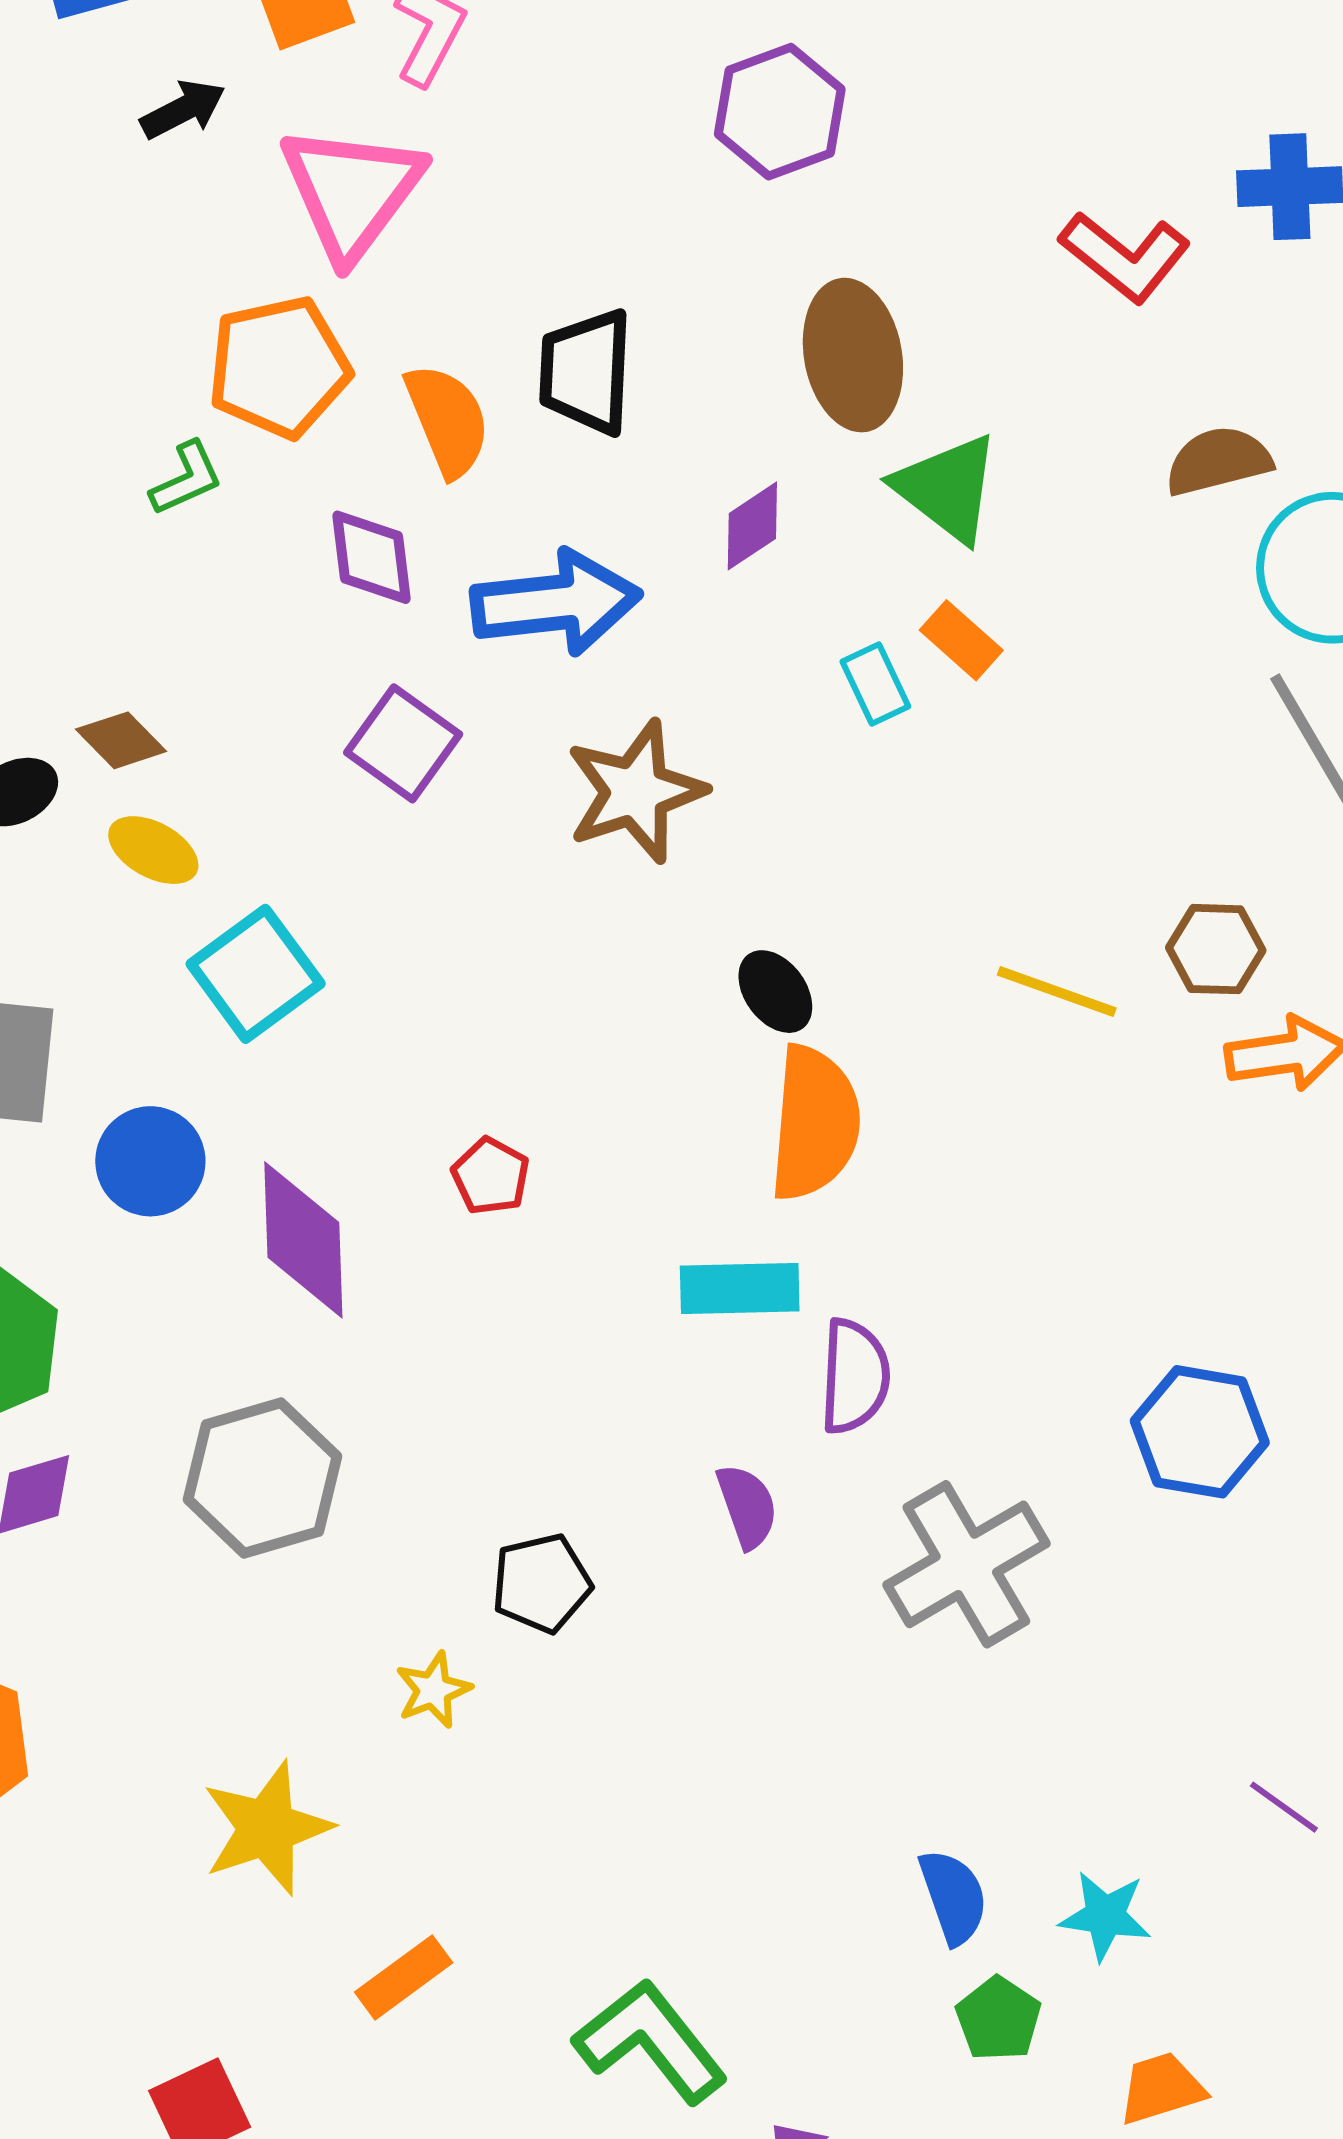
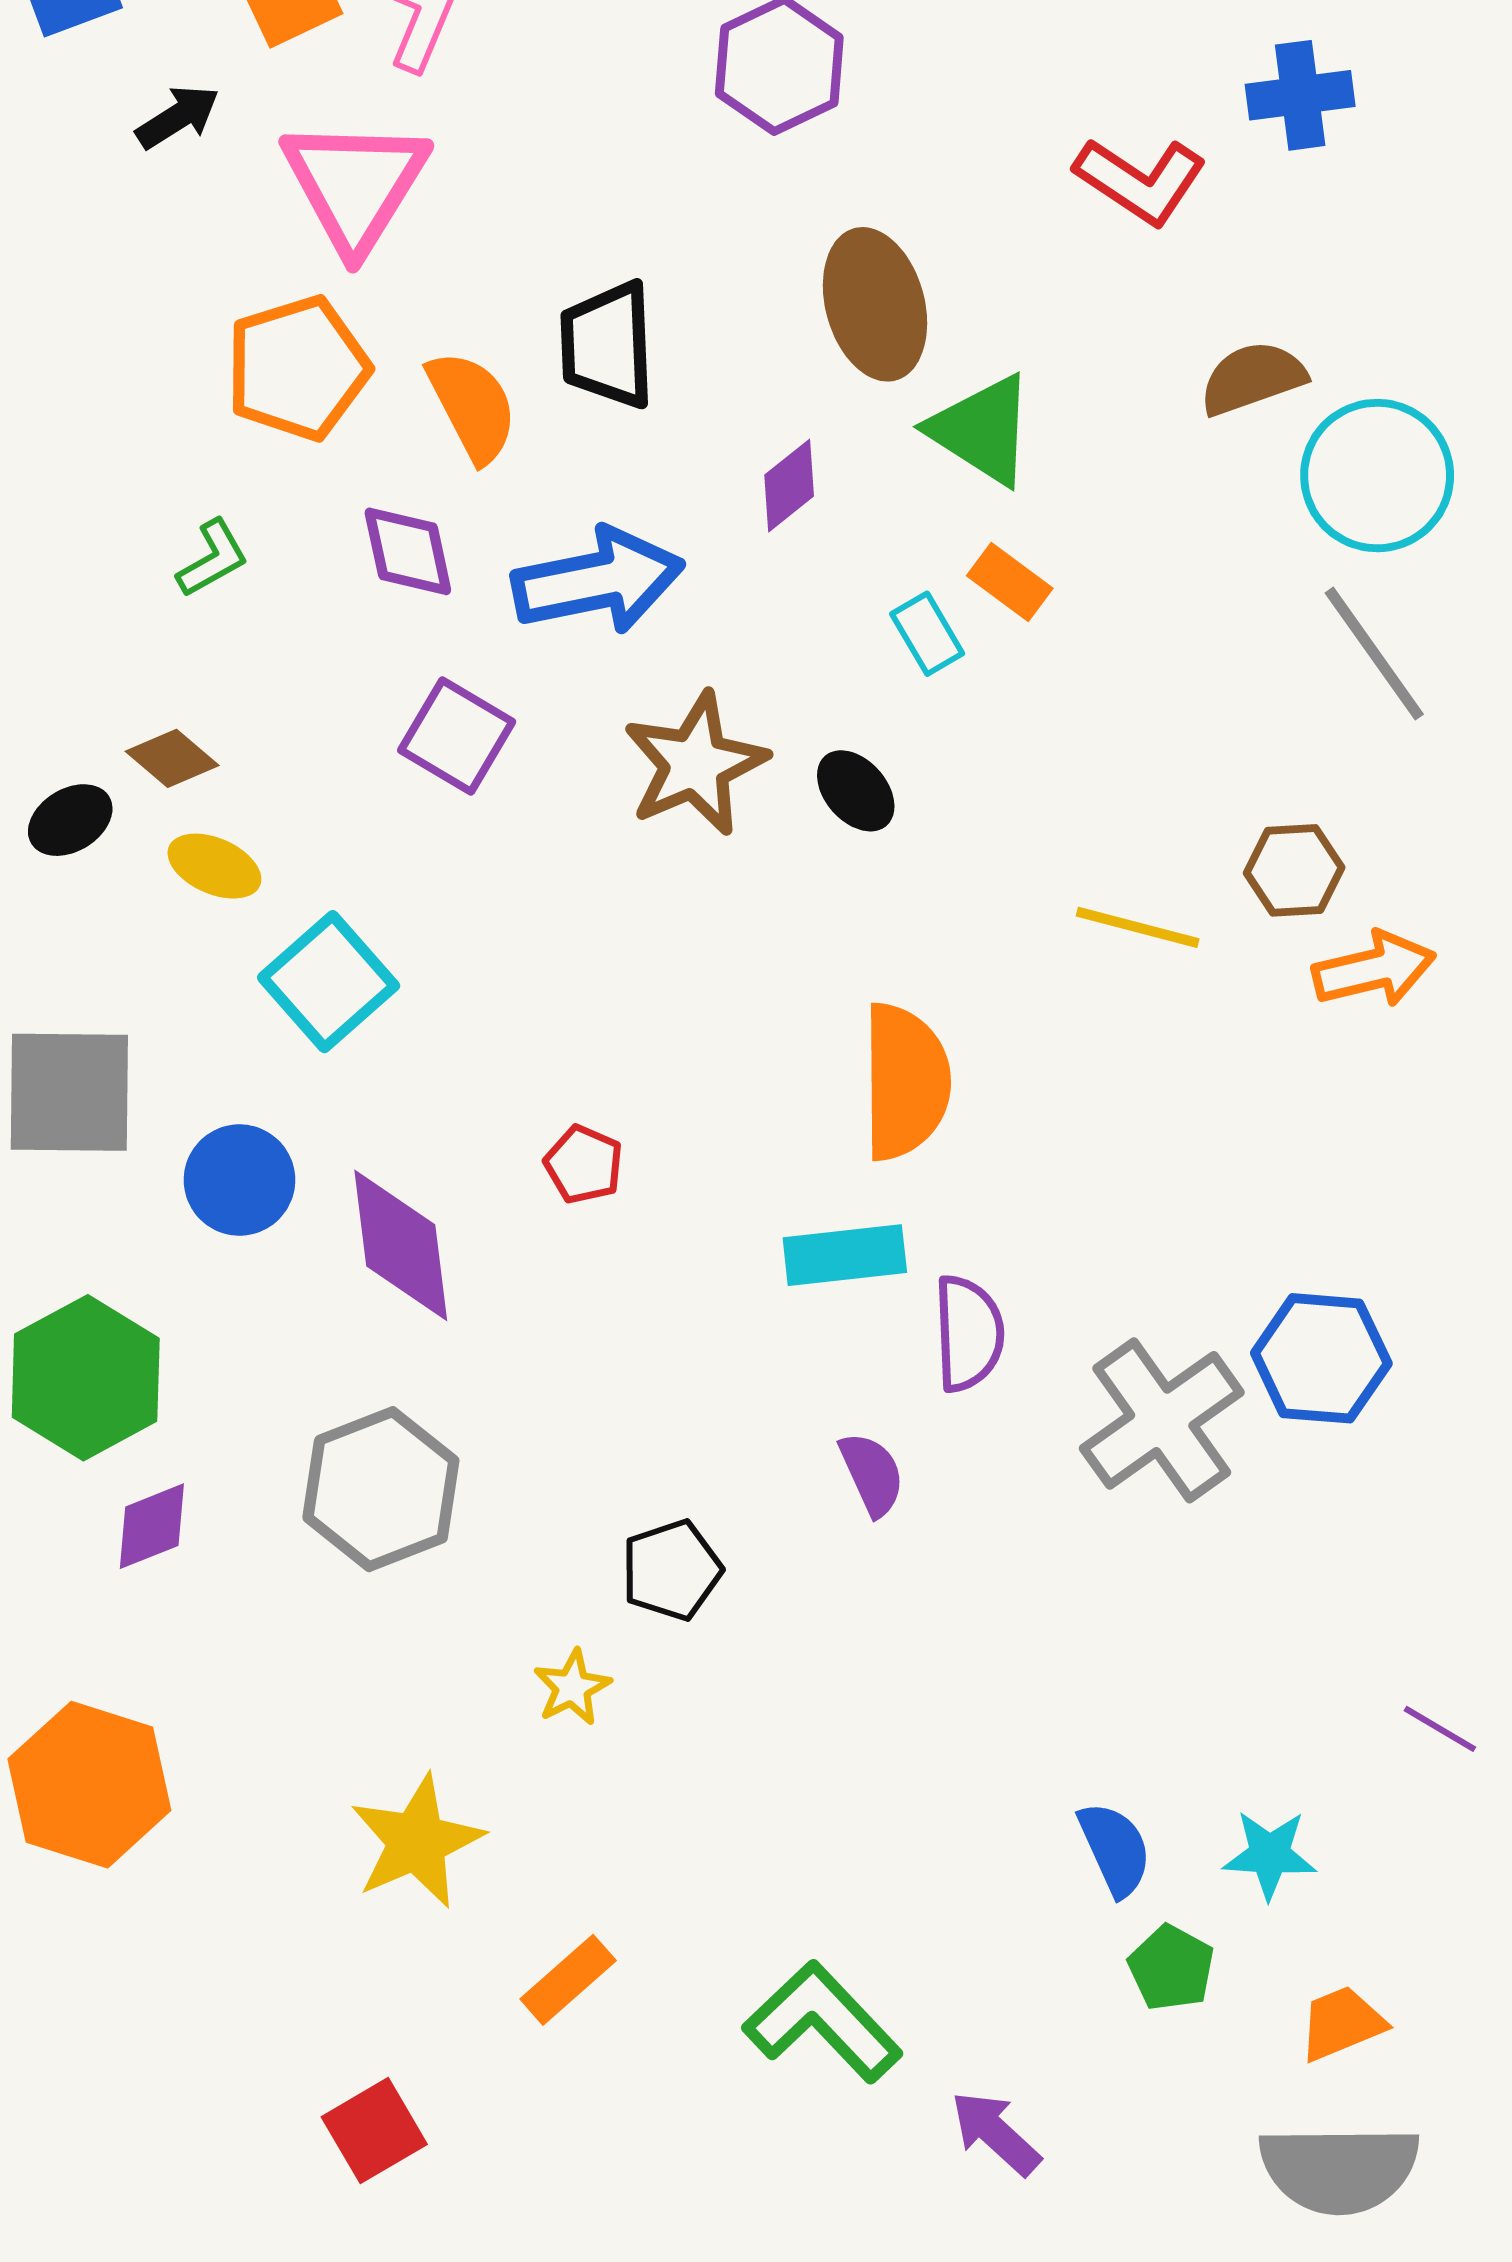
green L-shape: (186, 478) -> (213, 558), moved
black ellipse: (775, 992) -> (856, 791), moved
gray cross: (966, 1564) -> (1162, 1420), moved

